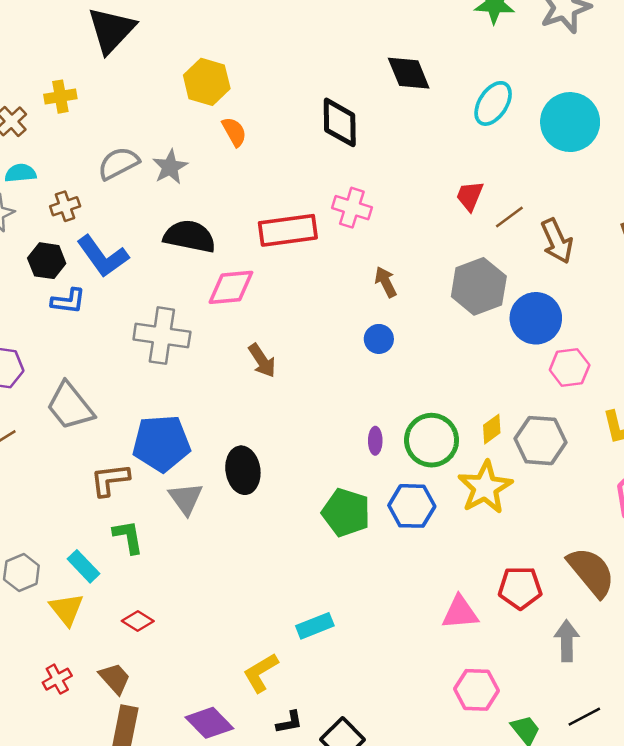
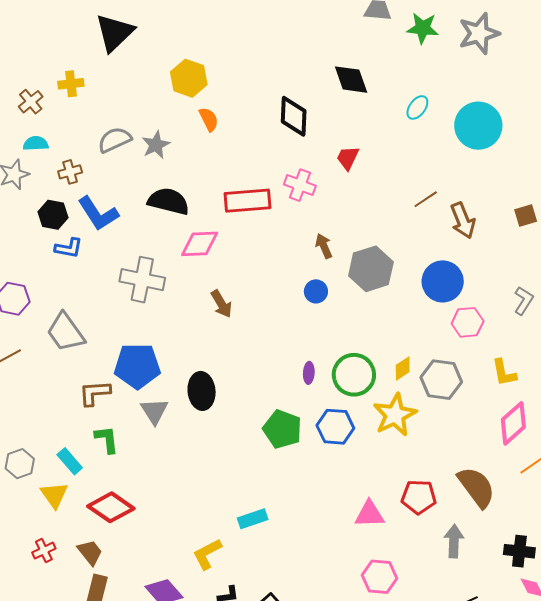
cyan ellipse: (493, 103) -> (417, 107), size x0.7
red trapezoid: (470, 196) -> (348, 158), moved
gray hexagon: (479, 286) -> (371, 269), moved
red diamond: (138, 621) -> (111, 507), size x1.8

